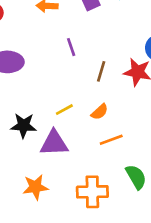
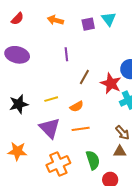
black star: (24, 126) -> (19, 104), turned -30
purple triangle: (54, 143) -> (50, 128), moved, turned 35
orange cross: (92, 192) -> (58, 164), turned -35

